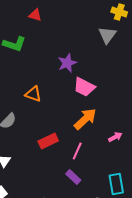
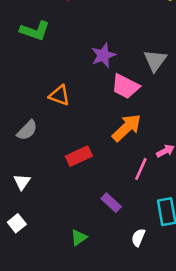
gray triangle: (107, 35) -> (155, 60), moved
pink line: (77, 151) -> (141, 169), moved

